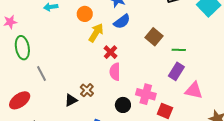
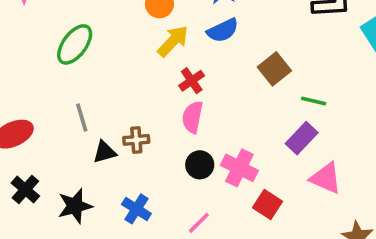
green ellipse: (22, 48) -> (75, 44), moved, turned 35
gray line: (42, 74) -> (82, 118), moved
brown cross: (87, 90) -> (136, 140), turned 32
black circle: (123, 105) -> (200, 165), moved

